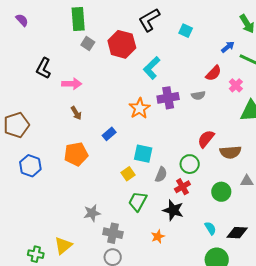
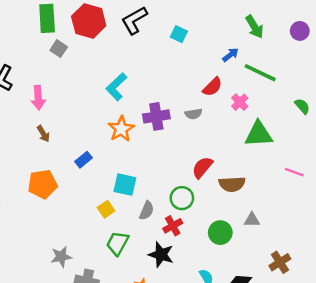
red hexagon: (122, 44) -> (89, 21), moved
cyan L-shape: (152, 68) -> (116, 87), moved
pink arrow: (72, 84) -> (38, 98), turned 84

